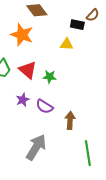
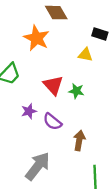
red triangle: (28, 70) -> (53, 85), moved
green star: (50, 77) -> (76, 91), moved

